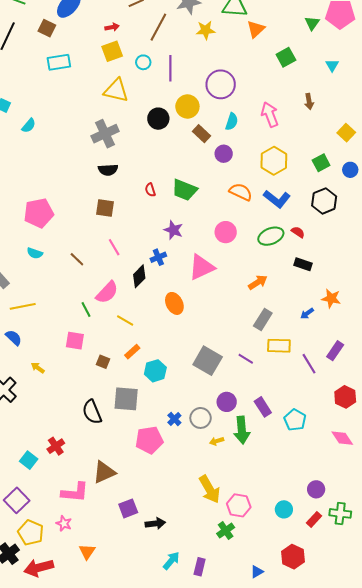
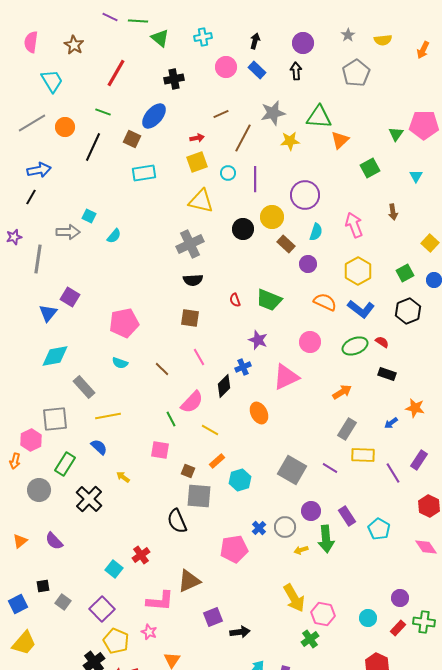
gray square: (126, 399) -> (199, 496), moved

